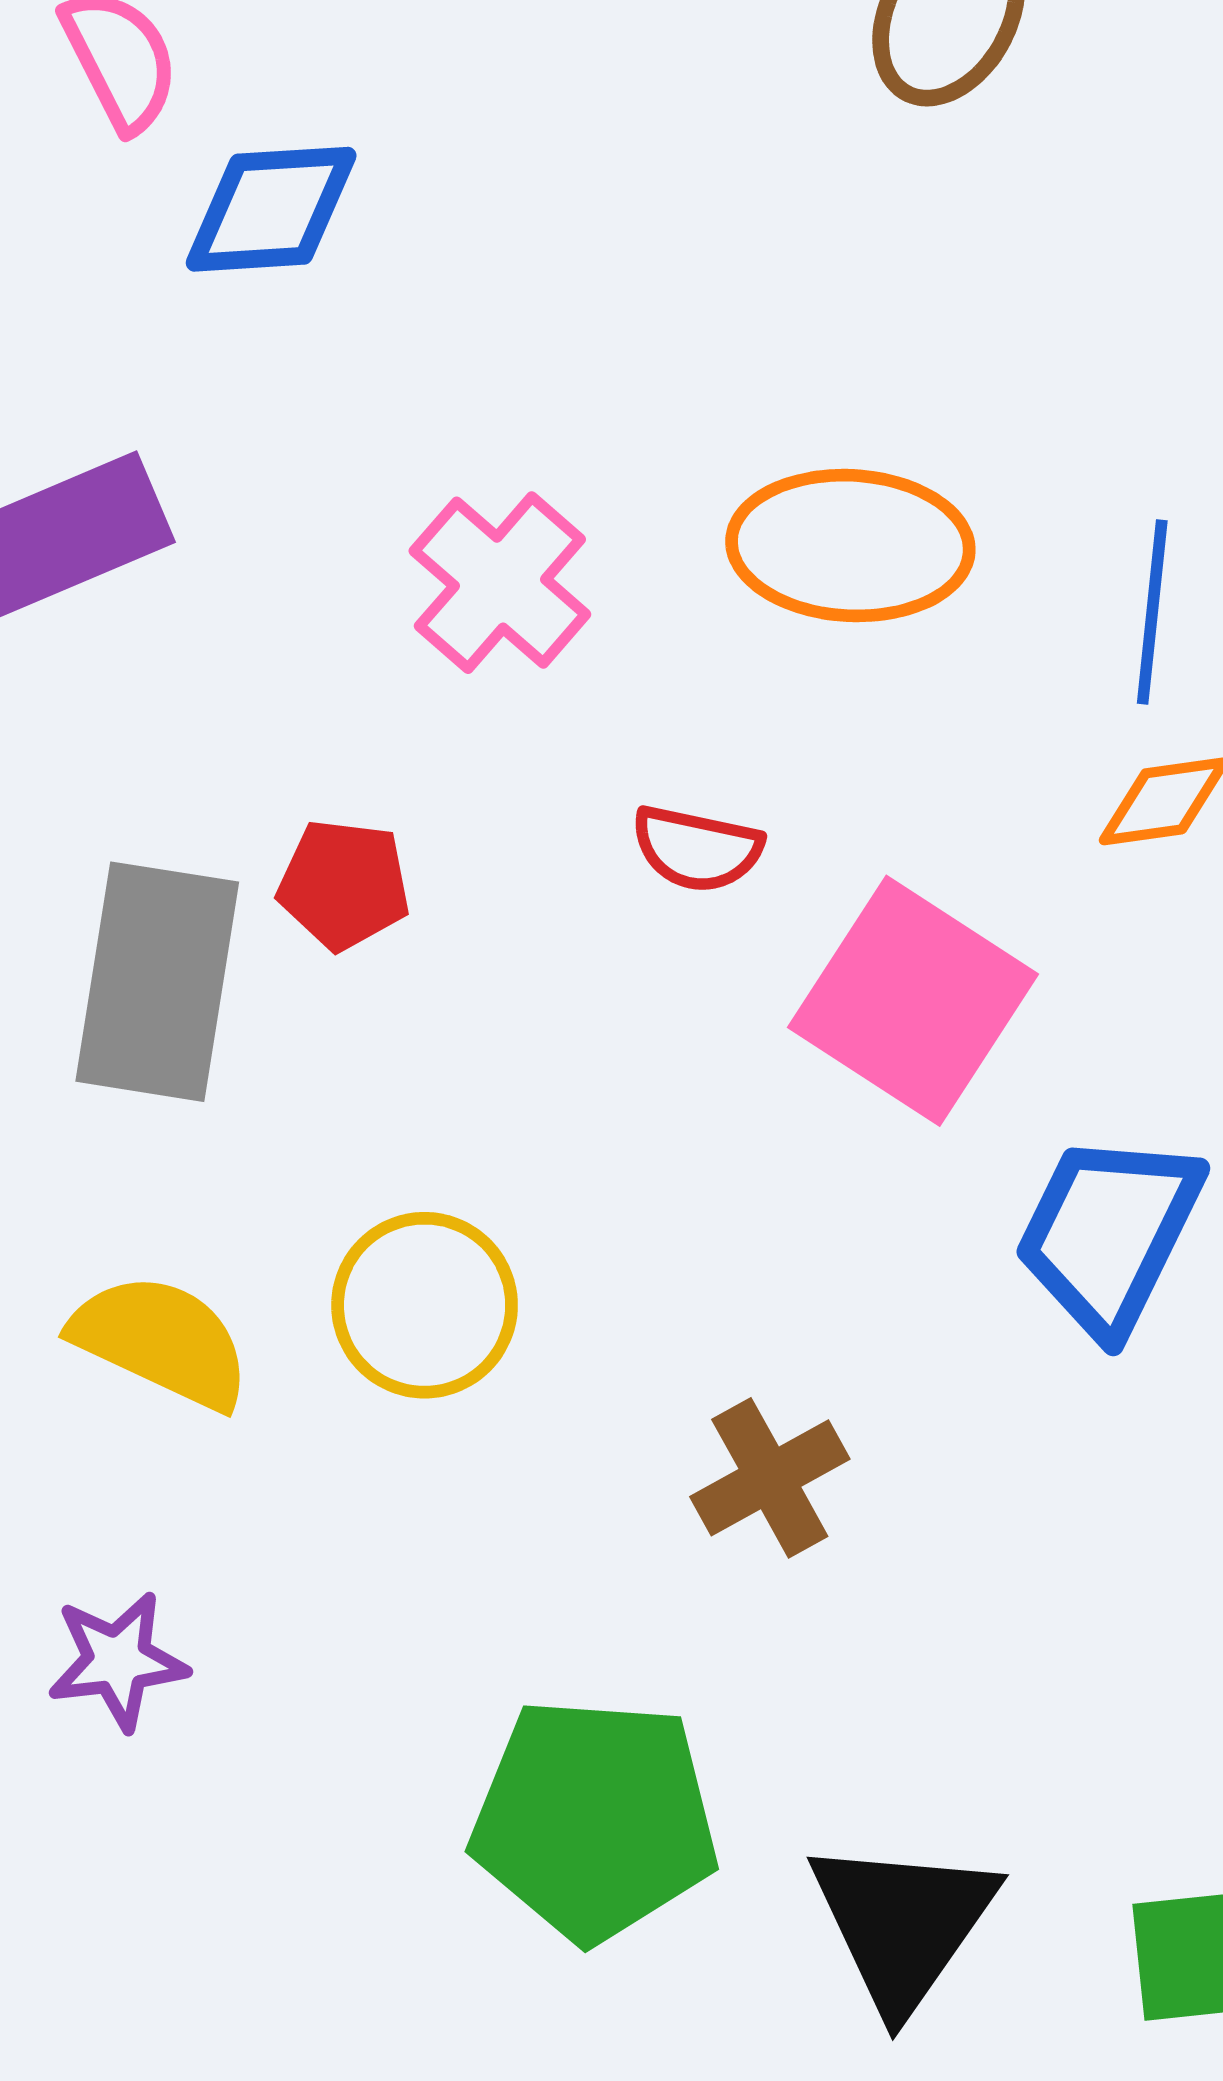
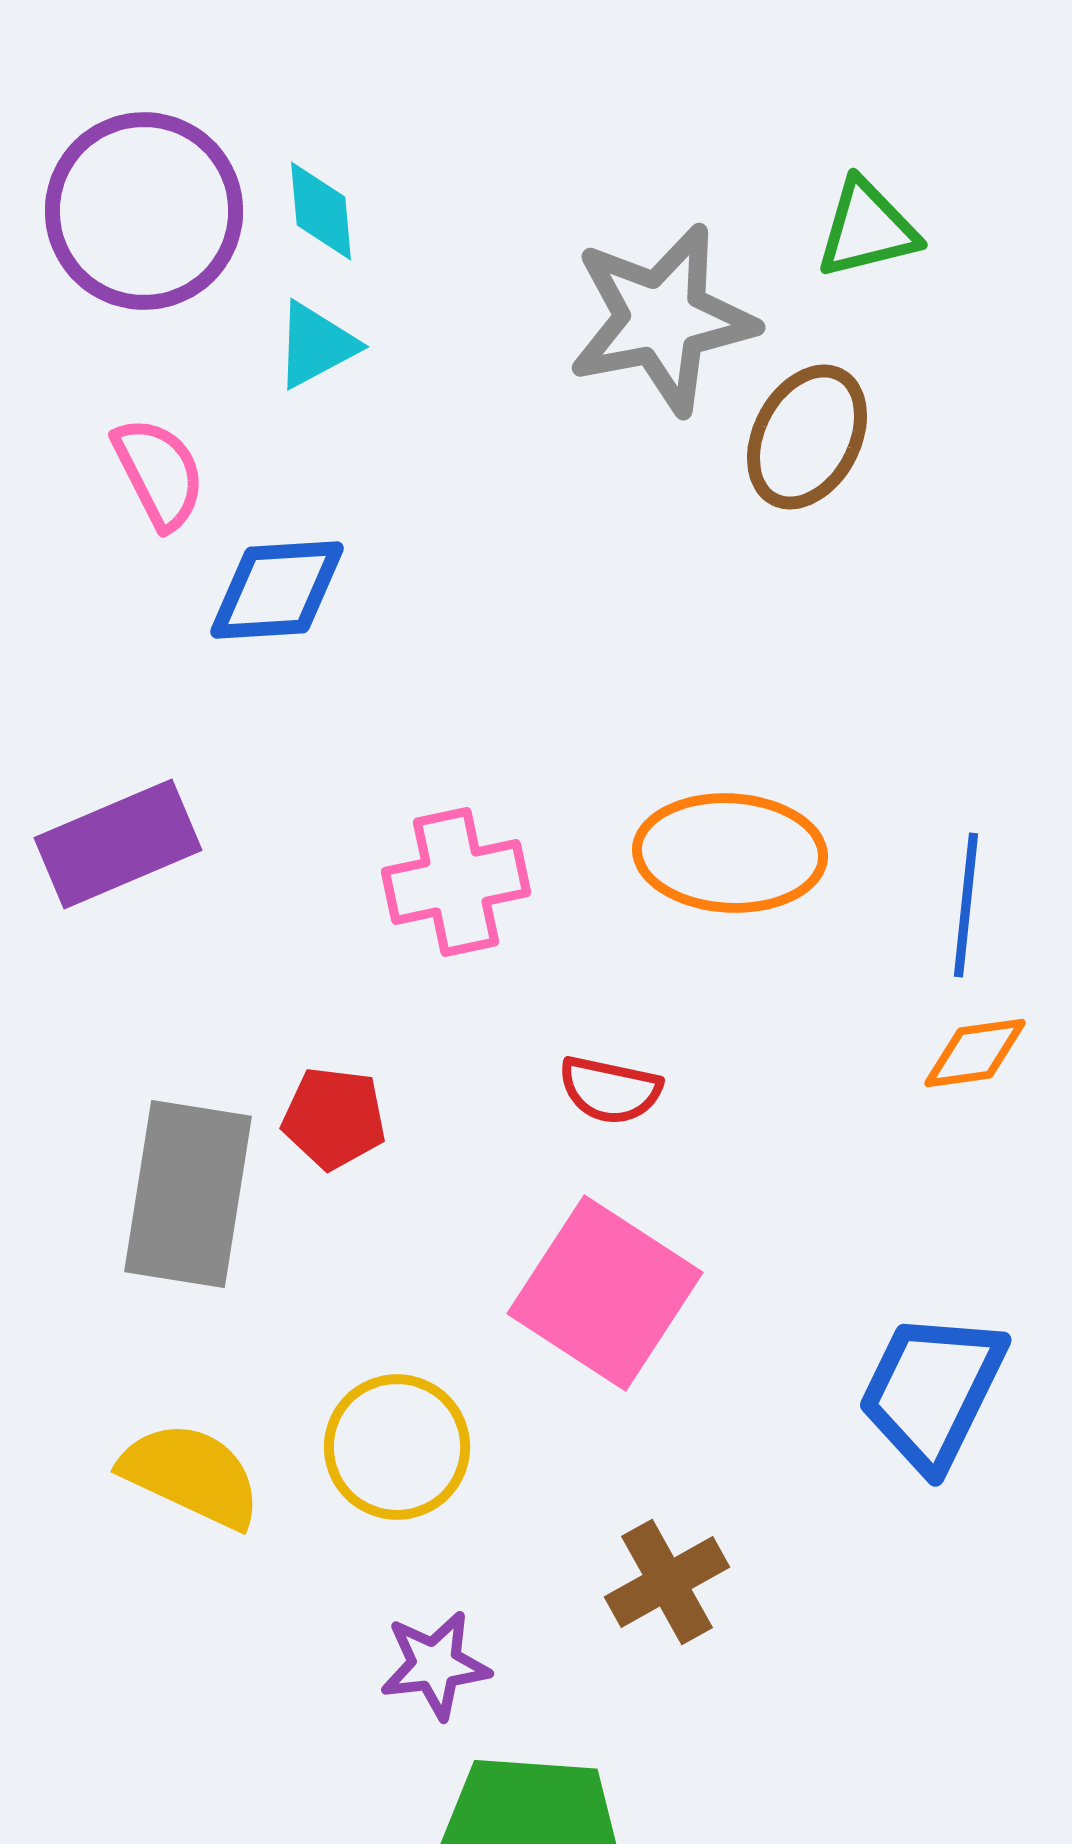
pink cross: (500, 583) -> (456, 882), turned 37
pink square: (913, 1001) -> (605, 1293), moved
purple star: (118, 1661) -> (435, 1665), moved

